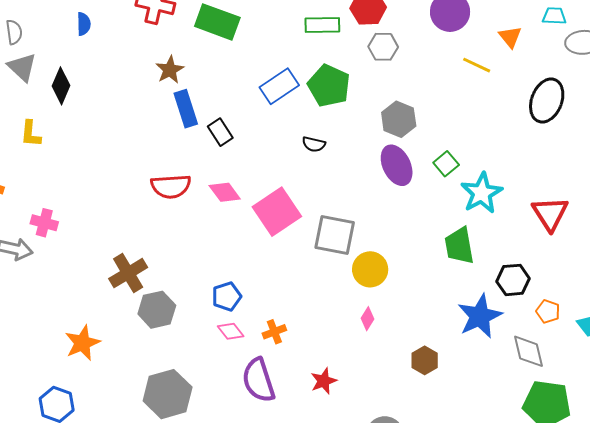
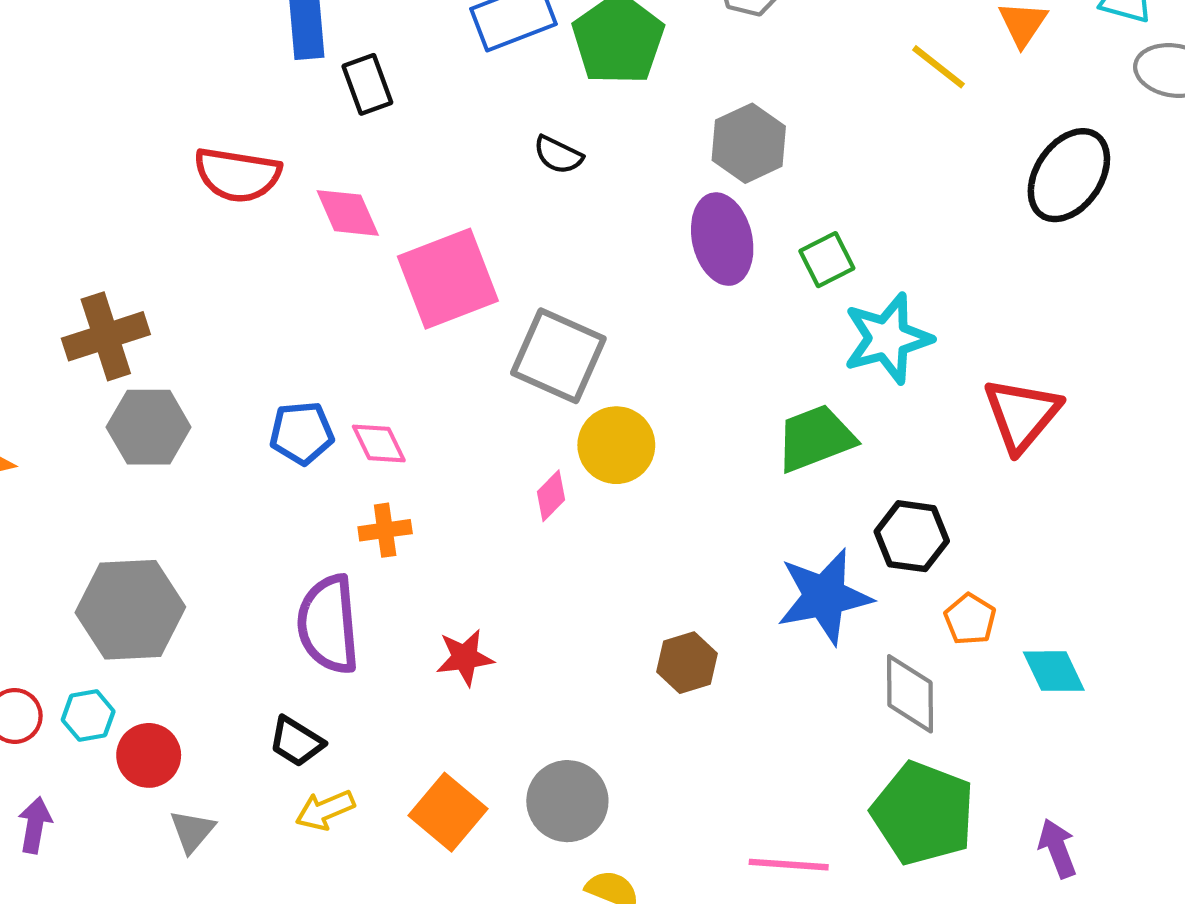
green trapezoid: (459, 246) -> (815, 438), turned 66
pink diamond: (368, 319) -> (551, 496), moved
pink diamond: (231, 331) -> (379, 444), moved

